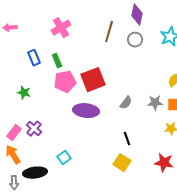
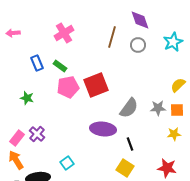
purple diamond: (137, 15) -> (140, 20), turned -30
green rectangle: (57, 61) -> (60, 66), turned -32
gray semicircle: (126, 103) -> (129, 108), size x1.5
purple ellipse: (86, 111) -> (103, 129), moved

